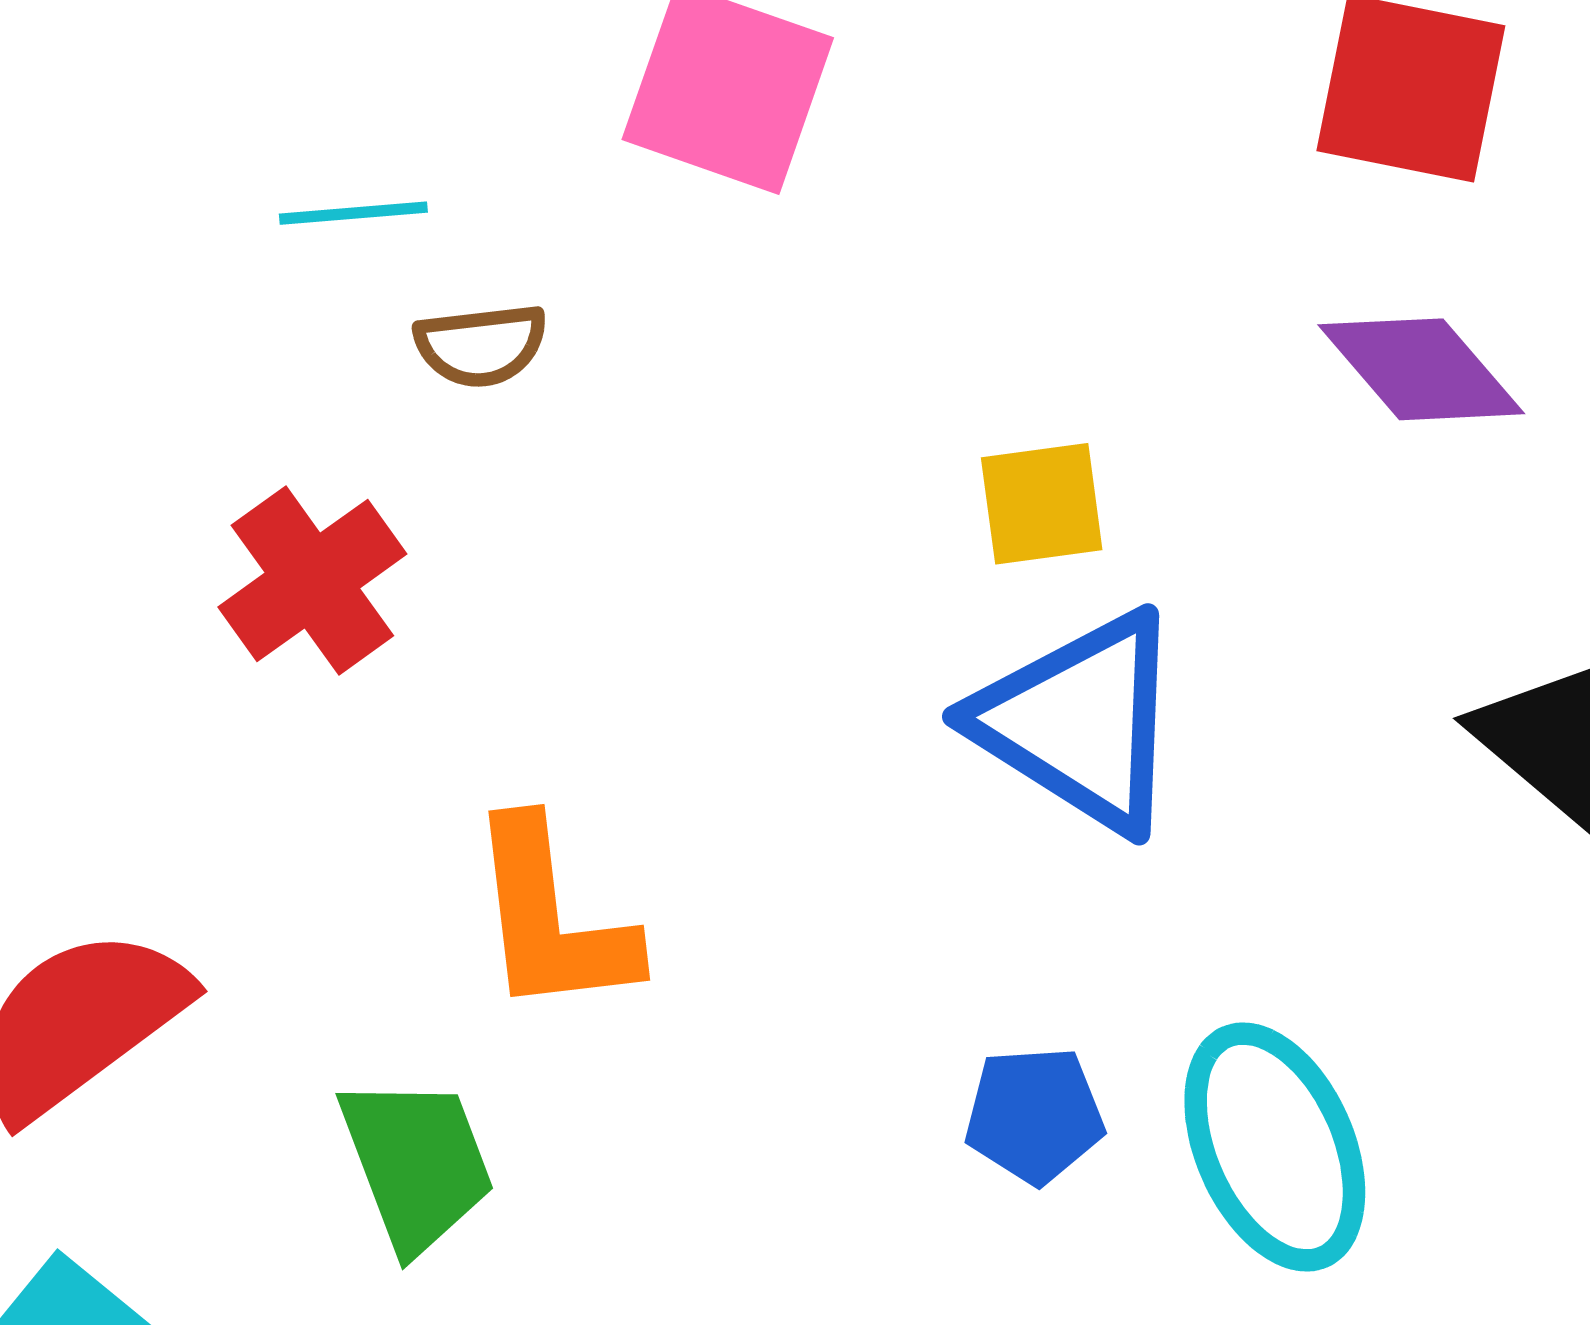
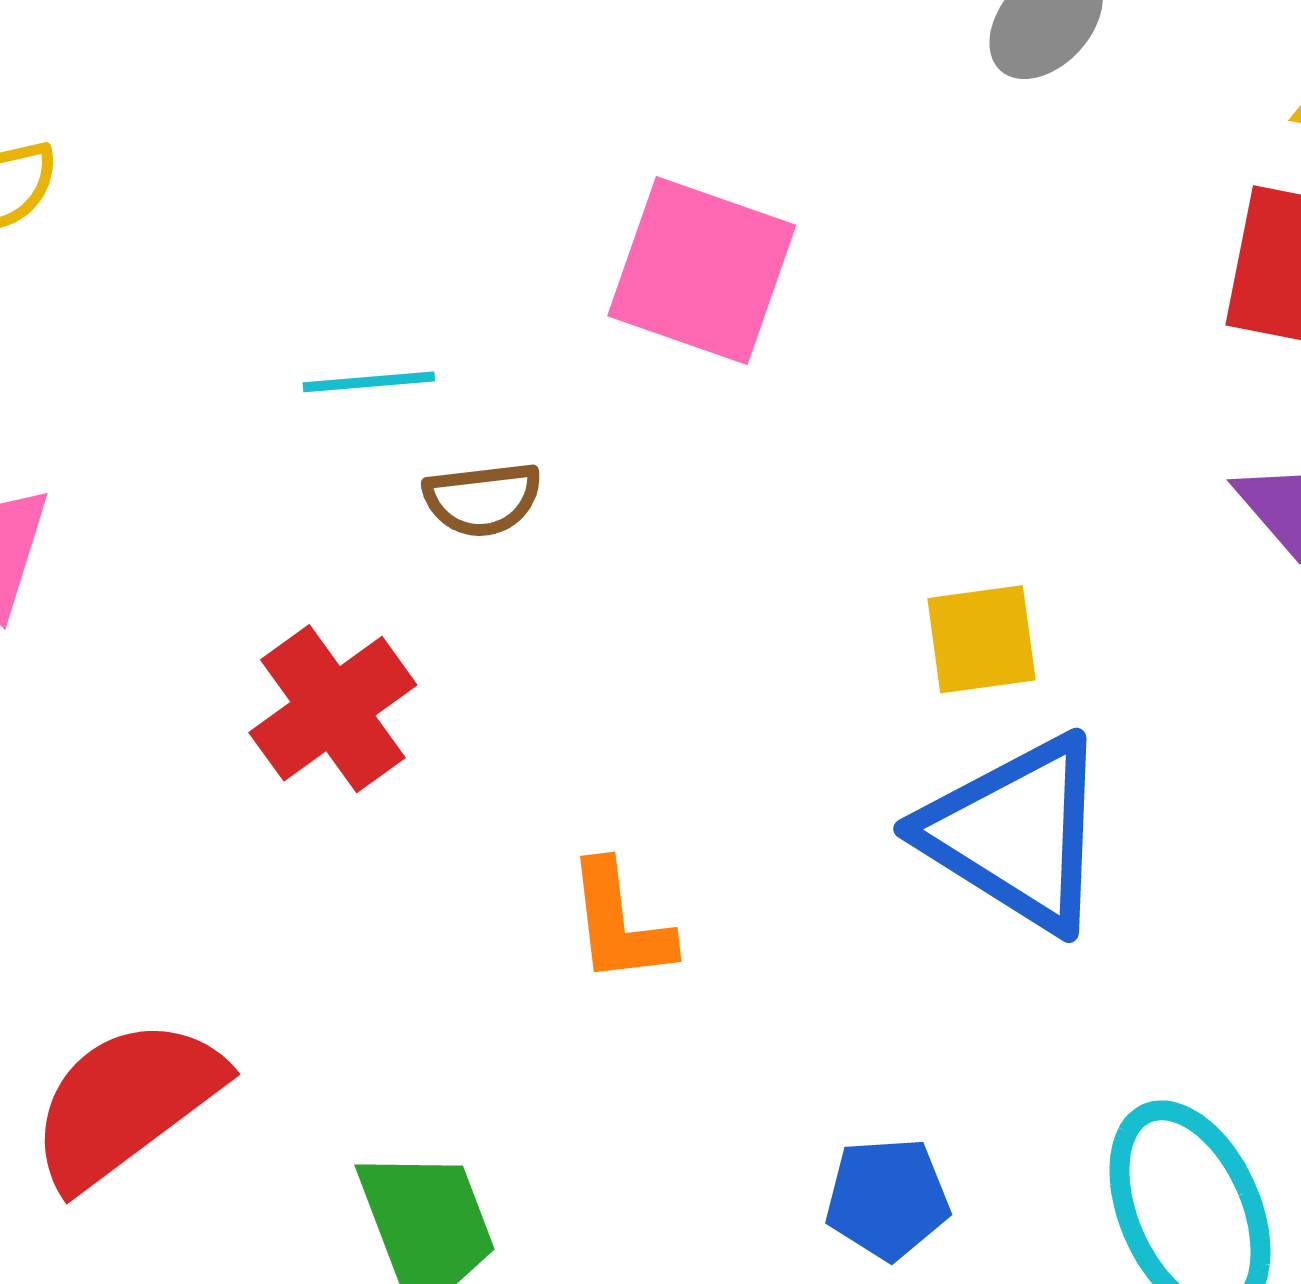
orange L-shape: (551, 918) -> (620, 923), moved, size x0.7
blue pentagon: (1034, 1115) -> (887, 1198), moved

